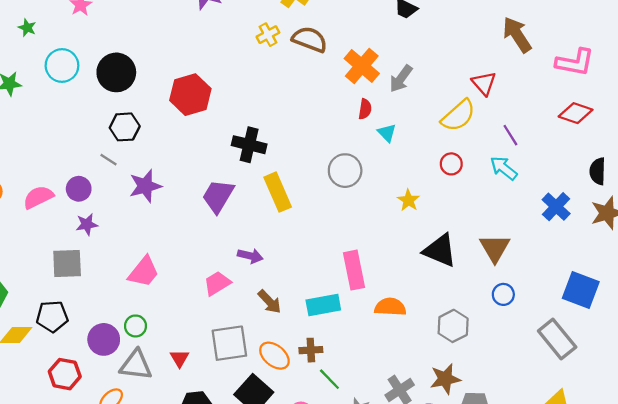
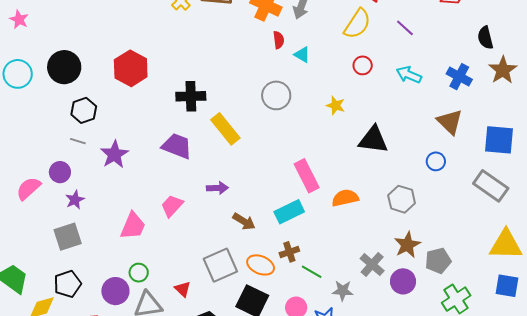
cyan arrow: (504, 168) -> (409, 75), moved
purple trapezoid: (218, 196) -> (177, 146), turned 96
brown triangle: (495, 248) -> (450, 122), moved
pink trapezoid: (217, 283) -> (172, 206), moved

